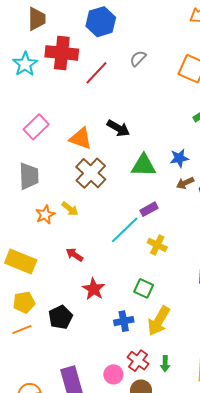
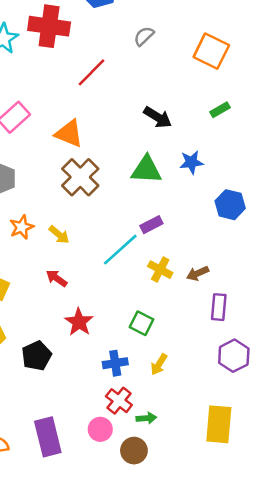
red line: (96, 73) -> (92, 72), moved
black arrow: (118, 128) -> (158, 117), moved
brown arrow: (185, 183) -> (198, 273), moved
yellow arrow: (70, 209) -> (59, 235), moved
yellow arrow: (159, 321) -> (159, 364), size x0.6
red cross: (138, 361) -> (119, 401), moved
green arrow: (165, 364) -> (146, 418), moved, turned -98

